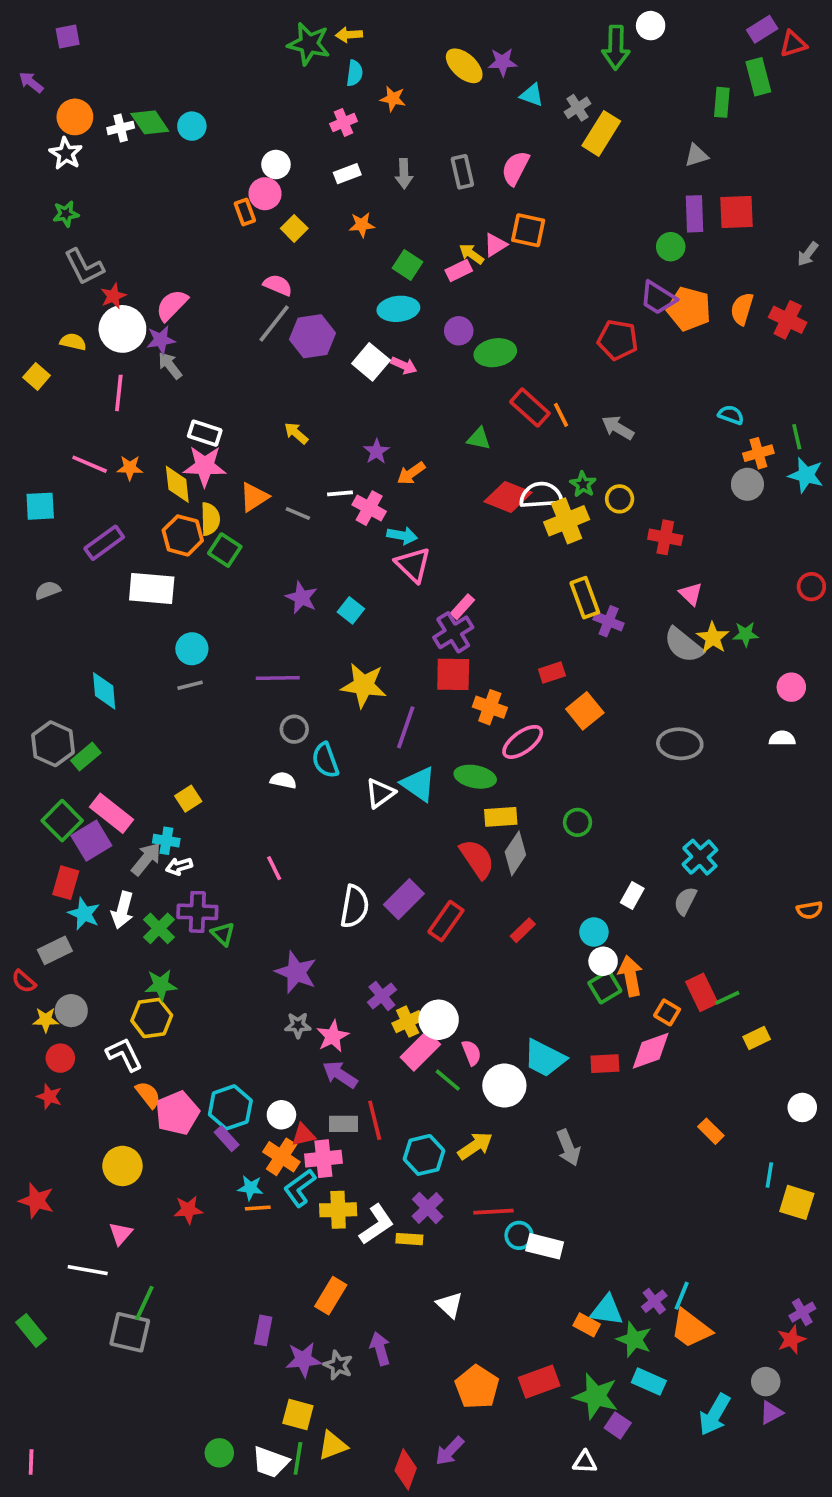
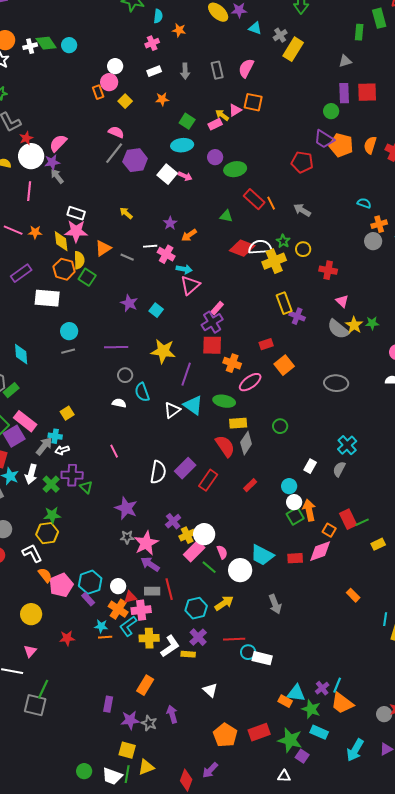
pink triangle: (413, 565) -> (190, 285), turned 35
pink star: (333, 1036) -> (146, 543), size x1.4
gray circle: (766, 1382) -> (384, 714), moved

